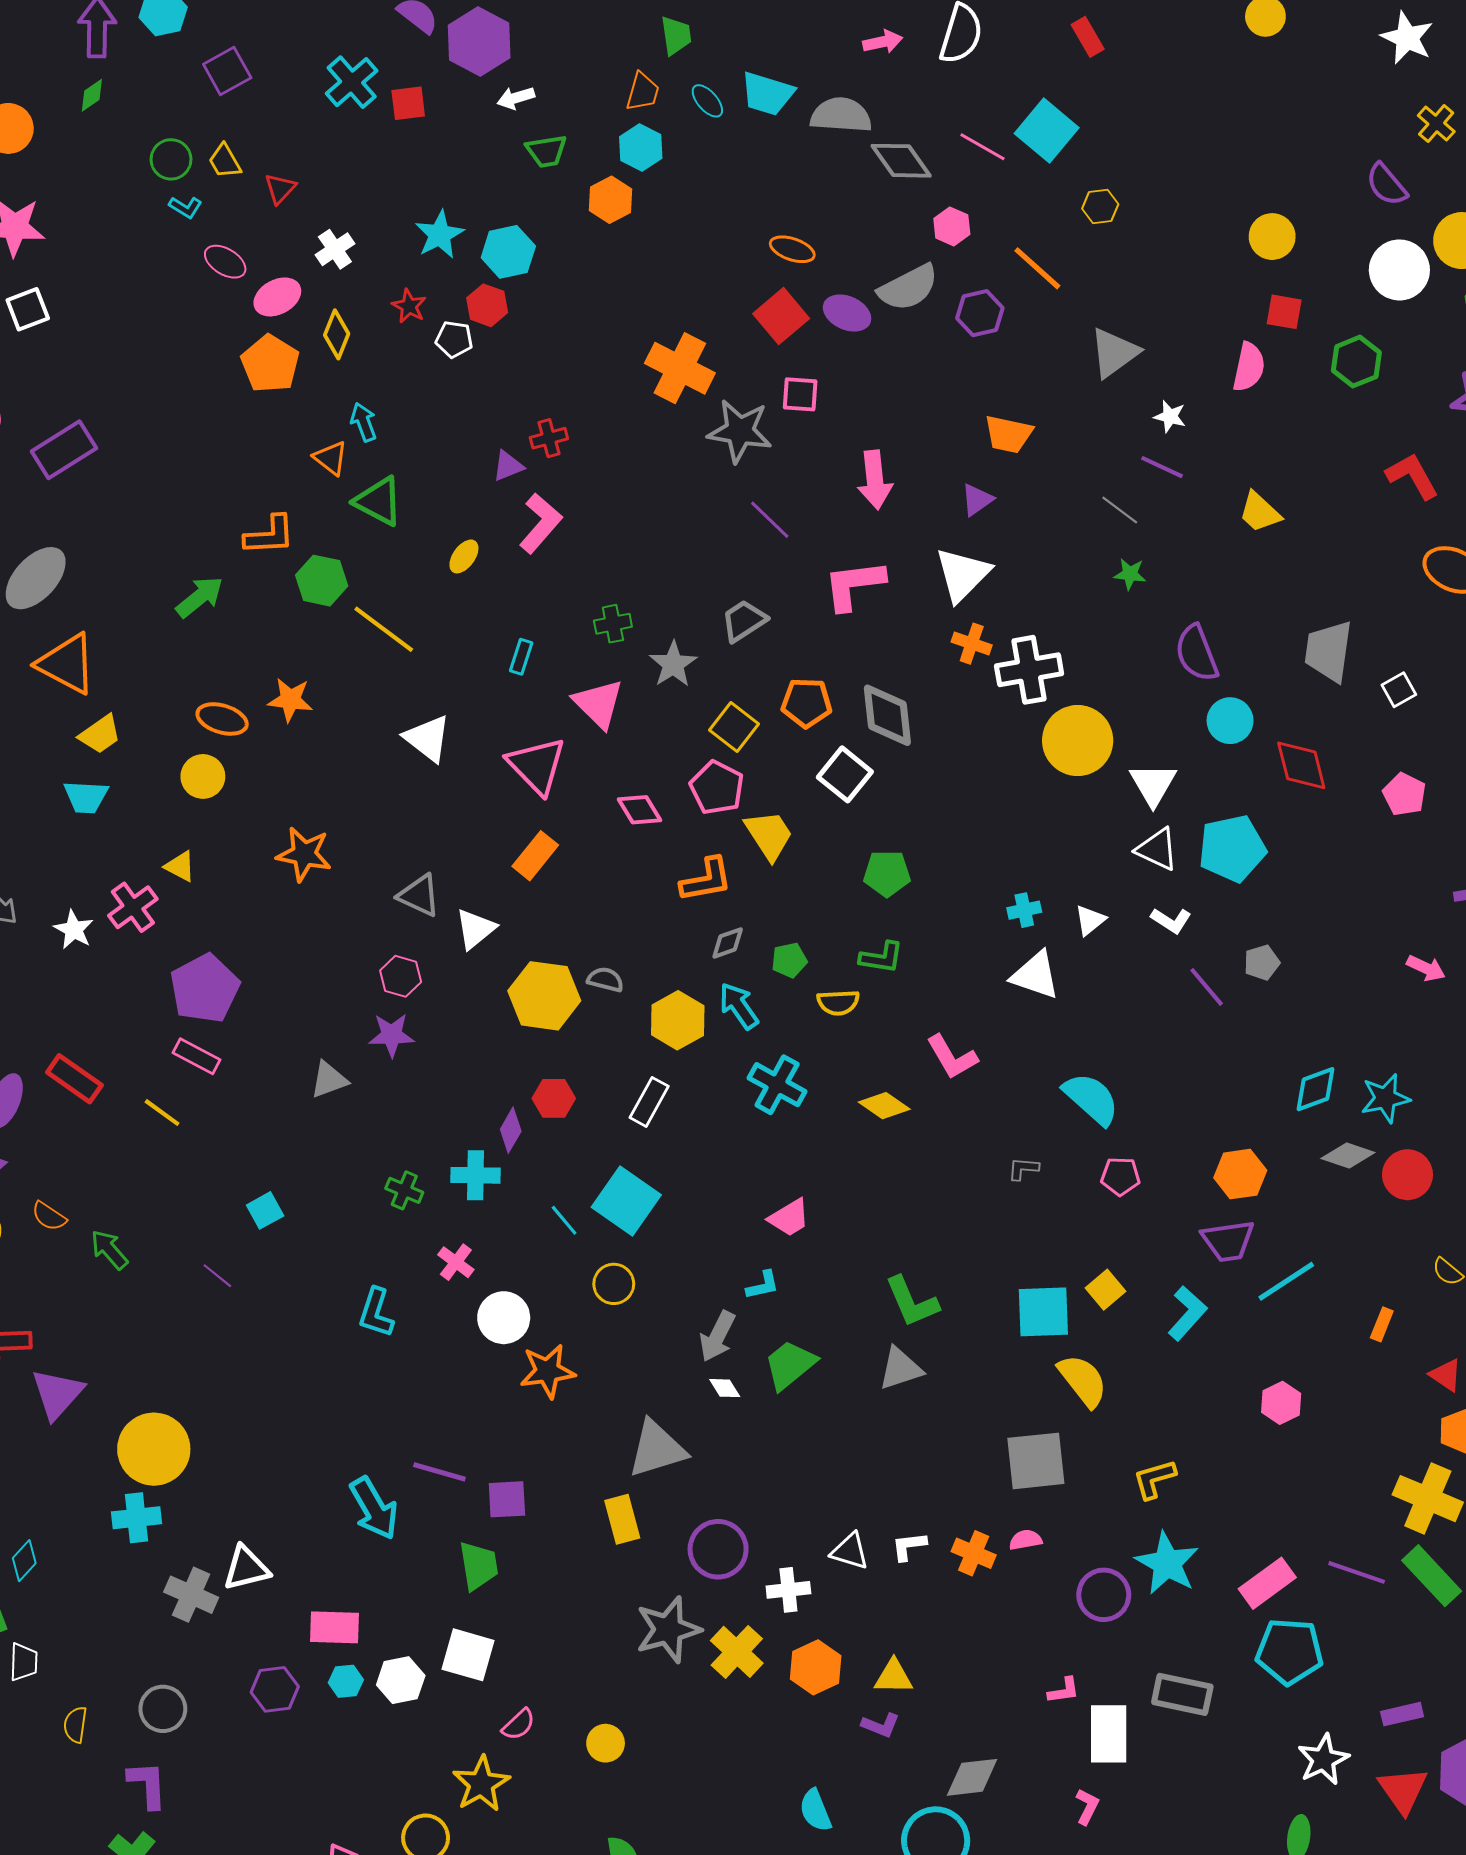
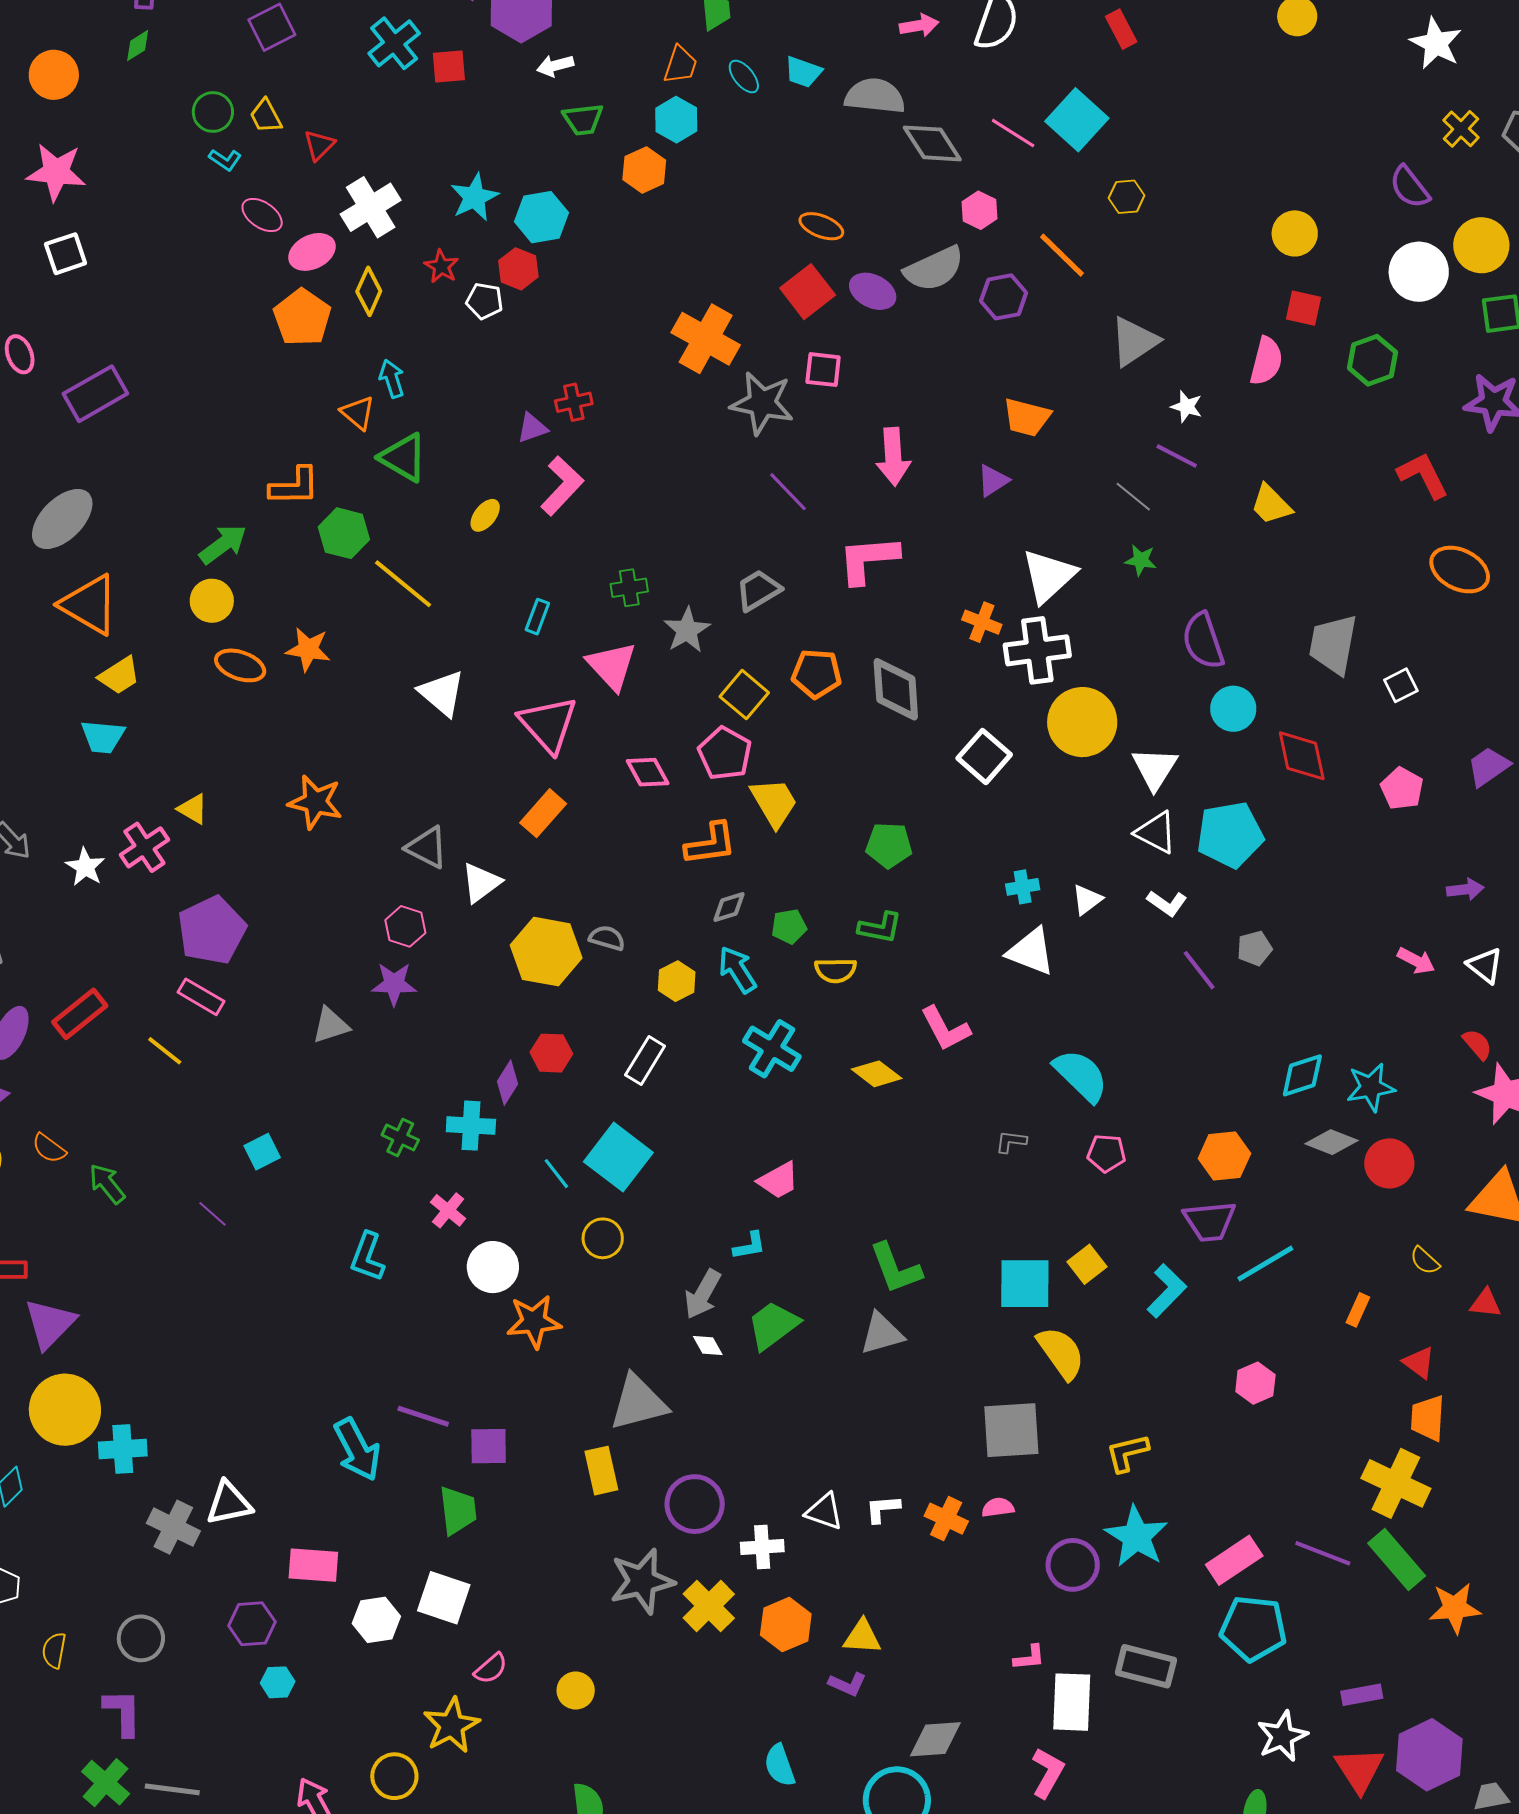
cyan trapezoid: (767, 94) -> (803, 72), size x0.7
white cross: (335, 249) -> (371, 207), size x1.5
white triangle: (963, 574) -> (1049, 576), moved
white square: (845, 774) -> (984, 756), moved
yellow circle: (203, 776) -> (212, 601), moved
yellow hexagon: (678, 1020) -> (677, 981), size x0.7
red rectangle: (74, 1079) -> (80, 1014), turned -76
yellow circle: (154, 1449) -> (65, 1410), moved
cyan hexagon: (346, 1681) -> (278, 1682), moved
pink L-shape: (1087, 1807) -> (1048, 1773), size x1.4

